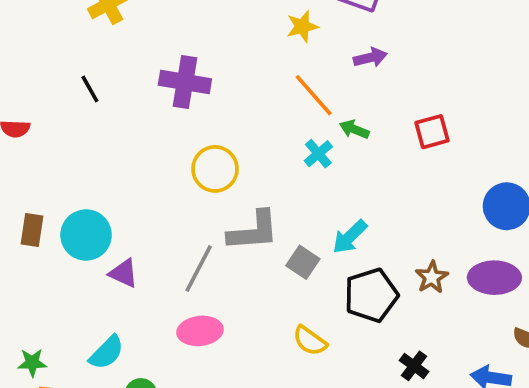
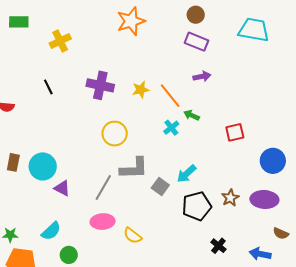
yellow star: (302, 26) -> (141, 90), moved
red square: (432, 132) -> (235, 132), moved
yellow semicircle: (310, 341) -> (133, 236), moved

